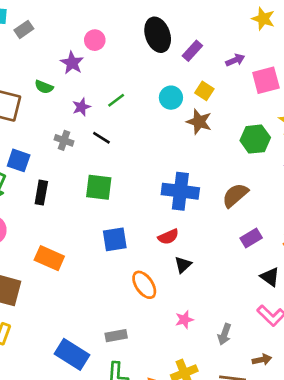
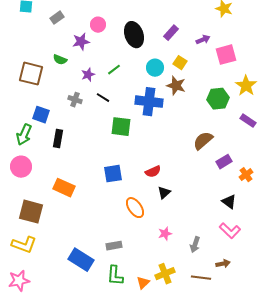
gray rectangle: (24, 29) -> (57, 18), moved
black ellipse: (158, 35) -> (134, 35), moved
purple star: (72, 63) -> (81, 42), turned 30
green square: (99, 187) -> (121, 127), moved
blue cross: (180, 191) -> (149, 102), moved
purple rectangle: (251, 238) -> (224, 162), moved

